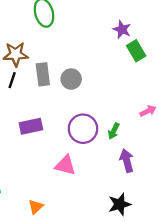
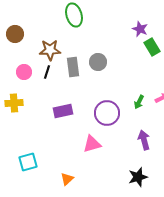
gray circle: (71, 79) -> (98, 62), moved
green arrow: (114, 131) -> (139, 102), moved
pink triangle: (65, 165) -> (92, 144), turned -30

